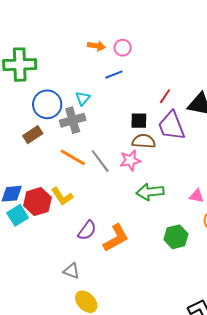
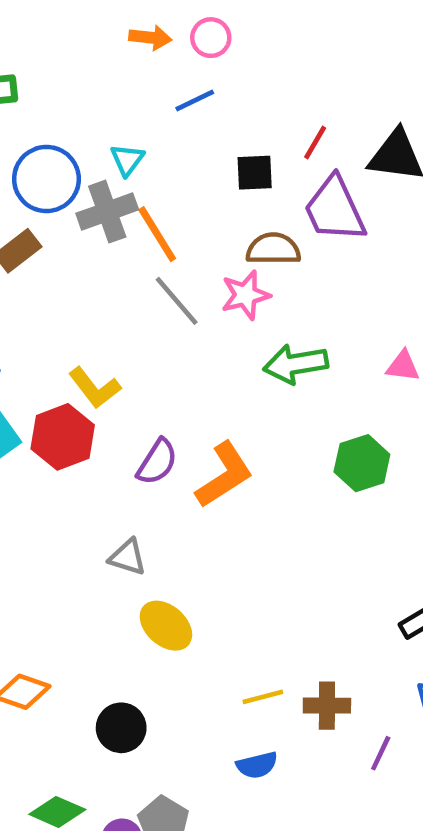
black square: (139, 121) -> (255, 173), moved
orange line: (73, 157) -> (157, 234), moved, turned 32
red hexagon: (37, 202) -> (63, 437), moved

